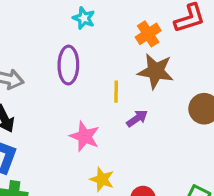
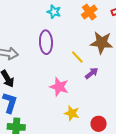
orange cross: (148, 34) -> (89, 12), moved
yellow line: (116, 92) -> (77, 57), turned -40

